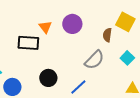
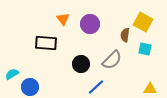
orange triangle: (45, 27) -> (63, 19), moved
cyan square: (127, 58) -> (145, 49), moved, turned -32
black circle: (48, 78) -> (81, 64), moved

